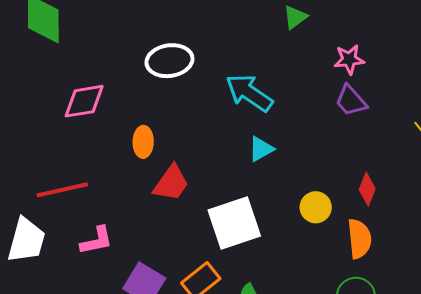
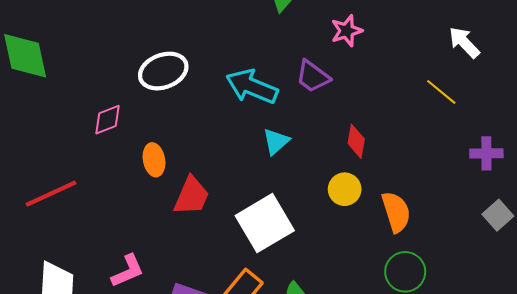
pink diamond: (84, 101) -> (108, 120), moved, size x0.7
purple trapezoid: (351, 101) -> (313, 76), moved
red diamond: (367, 189) -> (356, 141), moved
red line: (62, 190) -> (51, 194), moved

